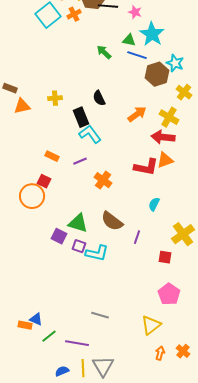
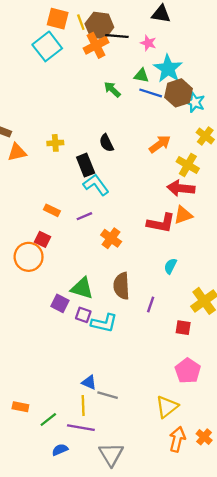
orange cross: (74, 14) -> (96, 45), moved, size x1.5
brown hexagon: (157, 74) -> (178, 93), moved
orange arrow: (137, 114) -> (160, 144), moved
brown semicircle: (112, 221) -> (122, 286), turned 50
blue triangle: (36, 319) -> (89, 382), moved
orange arrow: (160, 353) -> (177, 439), size x1.5
yellow line: (83, 368) -> (83, 406), moved
blue semicircle: (62, 371) -> (60, 450), moved

